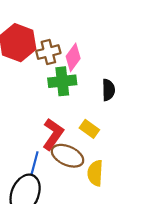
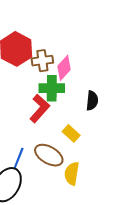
red L-shape: (53, 134) -> (40, 108), moved

